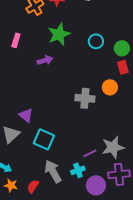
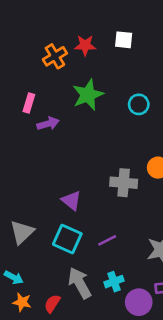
purple arrow: (45, 60) -> (48, 124), moved
purple triangle: (26, 115) -> (71, 201), moved
purple line: (90, 153) -> (107, 240), moved

